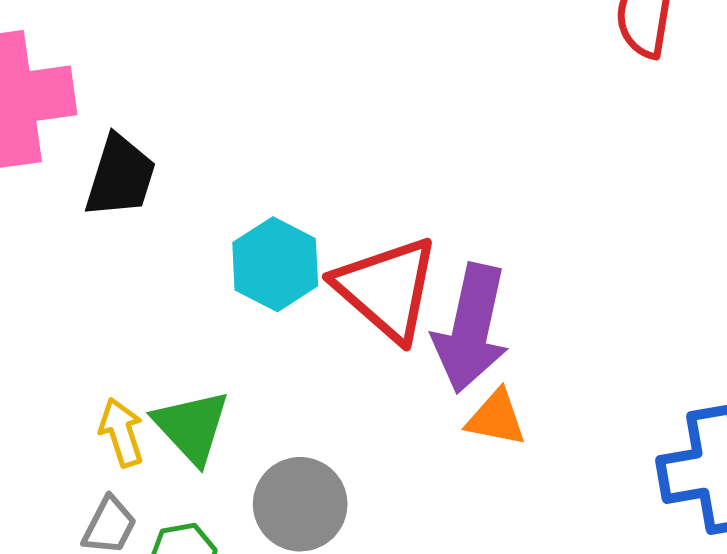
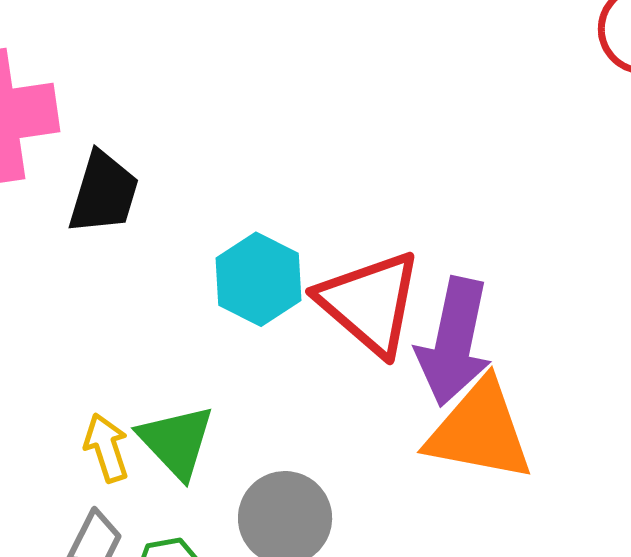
orange triangle: (496, 418) -> (480, 431), size x1.8

